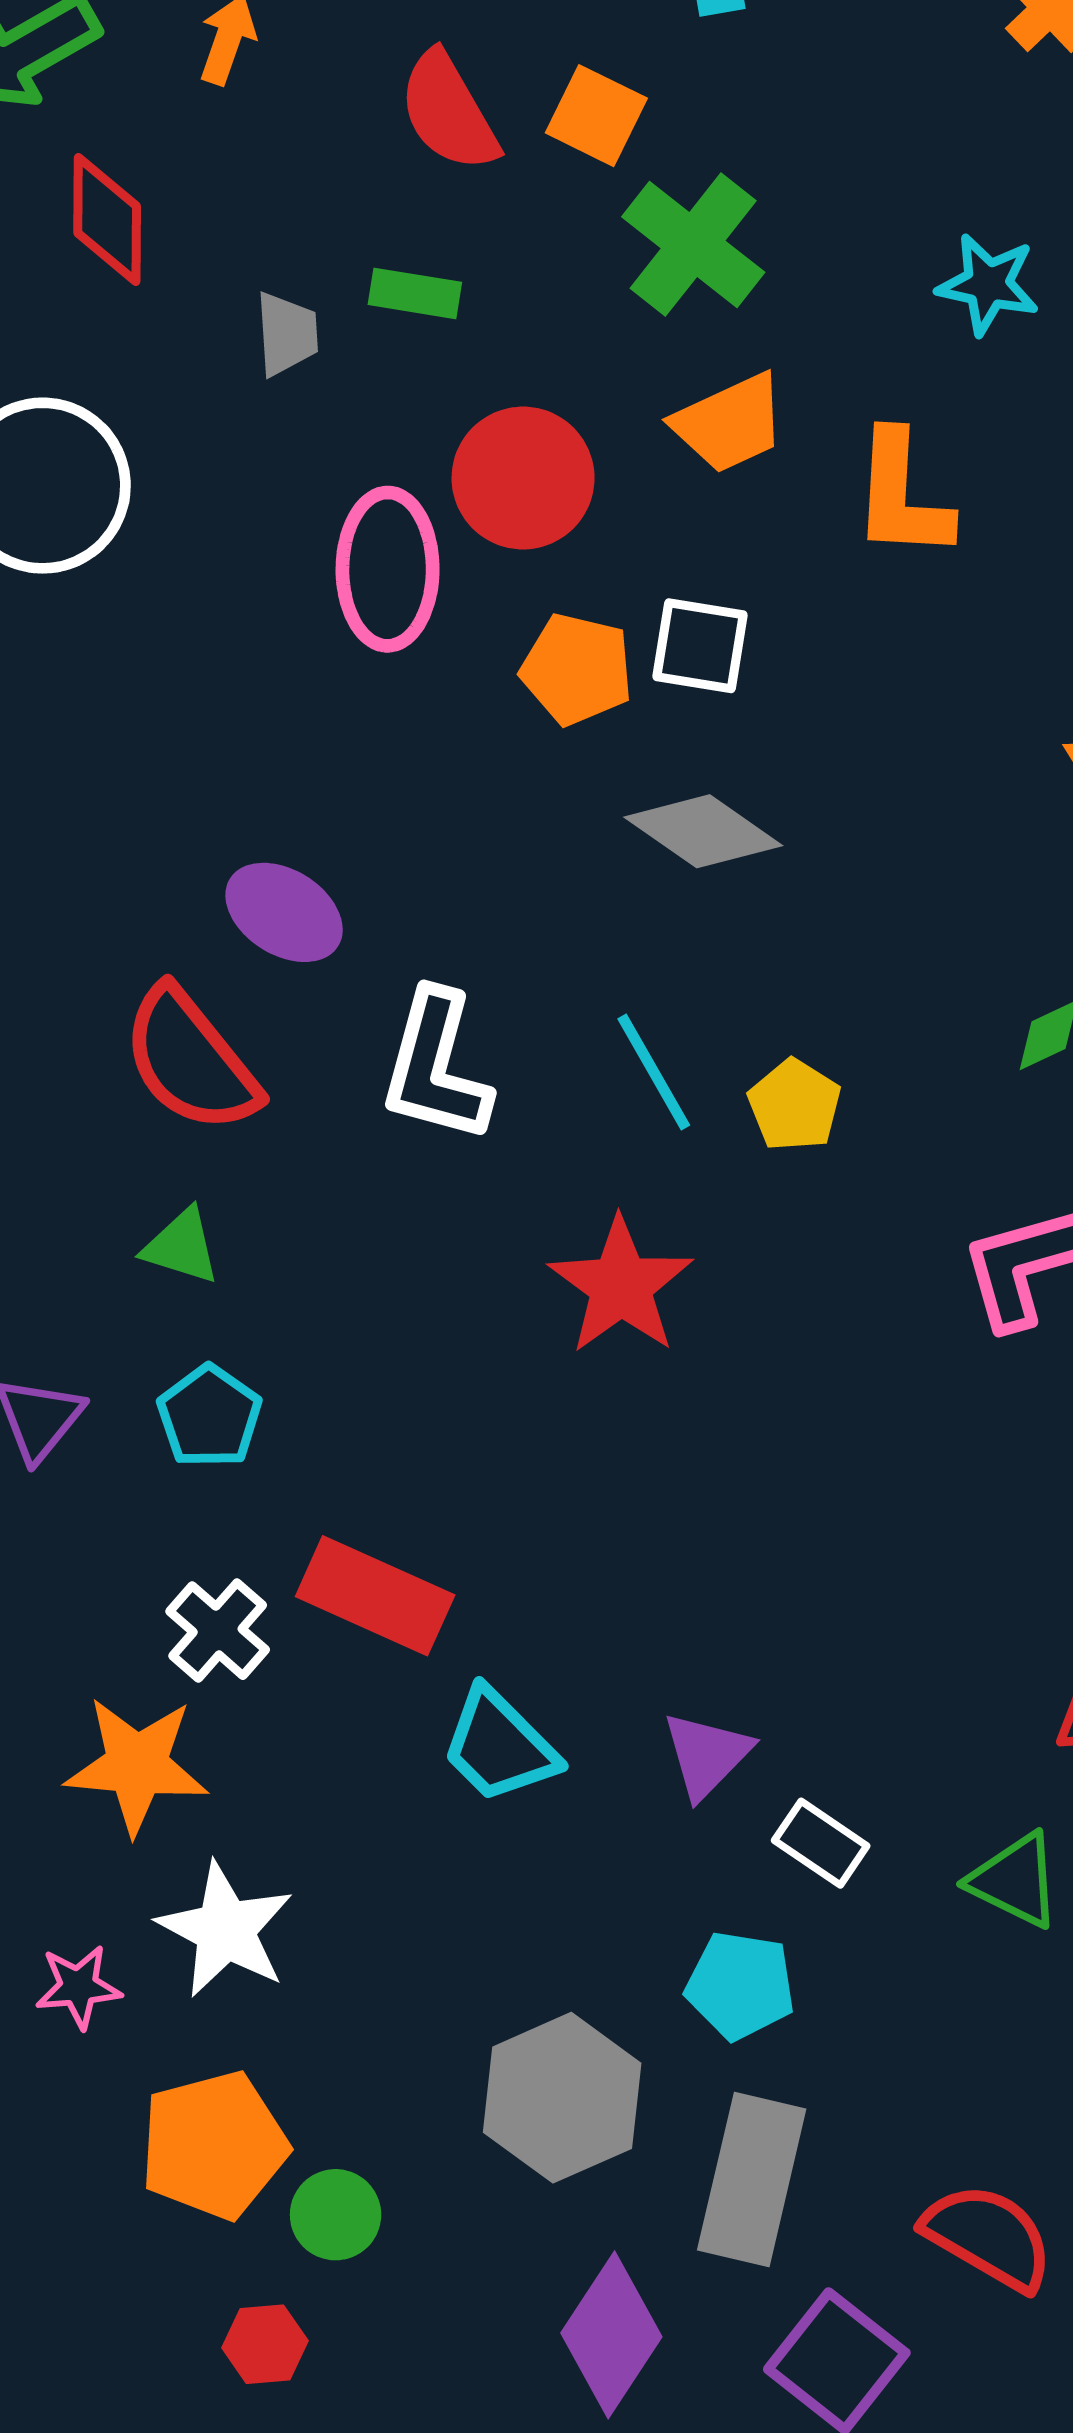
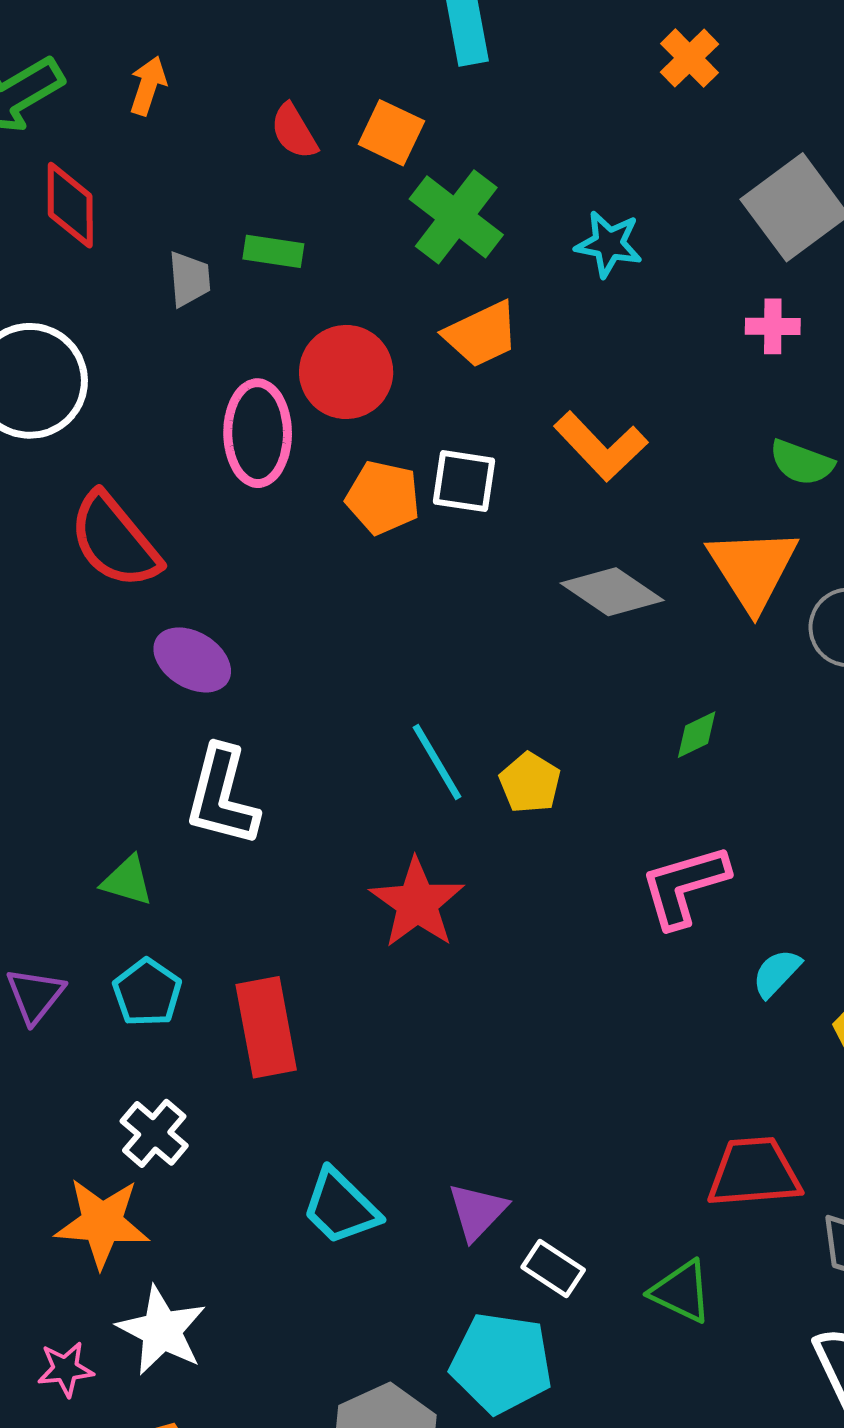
red semicircle: (448, 112) -> (294, 131), size x0.7
cyan star: (988, 284) -> (609, 244), moved
orange L-shape: (902, 495) -> (601, 446), moved, turned -46
gray diamond: (703, 831) -> (612, 592), moved
red semicircle: (190, 1060) -> (115, 541), moved
white L-shape: (436, 1067) -> (222, 796), moved
red rectangle: (375, 1596) -> (266, 1027), moved, turned 56
cyan pentagon: (740, 1985) -> (501, 1363), size x1.4

